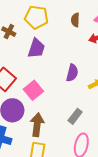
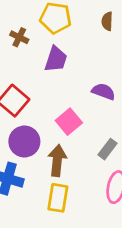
purple semicircle: (72, 73) -> (103, 91), turned -84
pink square: (33, 90) -> (69, 122), moved

